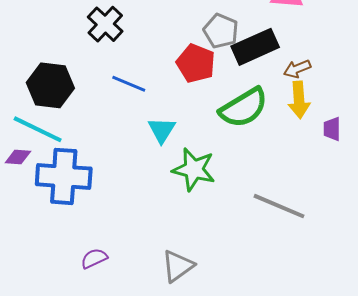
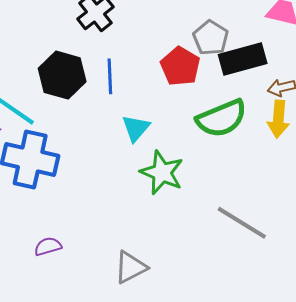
blue line: (129, 84) -> (110, 76), turned 56
black hexagon: (50, 85) -> (62, 75), moved

